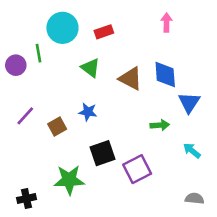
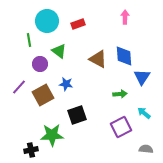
purple circle: (16, 65) -> (40, 64), moved
green triangle: (90, 68) -> (59, 51), moved
brown square: (57, 127) -> (43, 95), size x1.5
purple square: (137, 169) -> (121, 127), moved
black cross: (26, 199) -> (31, 150), moved

